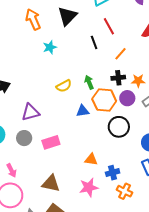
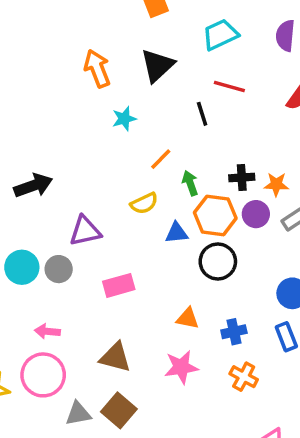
red line: (109, 26) -> (229, 87), turned -48
orange line: (121, 54) -> (161, 159), moved
yellow semicircle: (64, 86) -> (144, 203), moved
black circle: (119, 127) -> (218, 261), moved
gray circle: (24, 138) -> (59, 269), moved
pink arrow: (11, 170) -> (47, 331), turned 120
blue cross: (113, 173) -> (234, 332), moved

